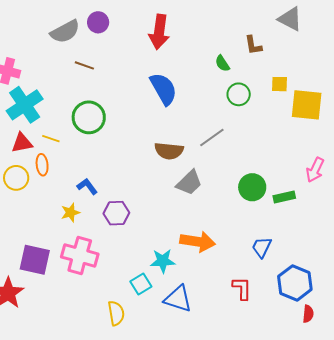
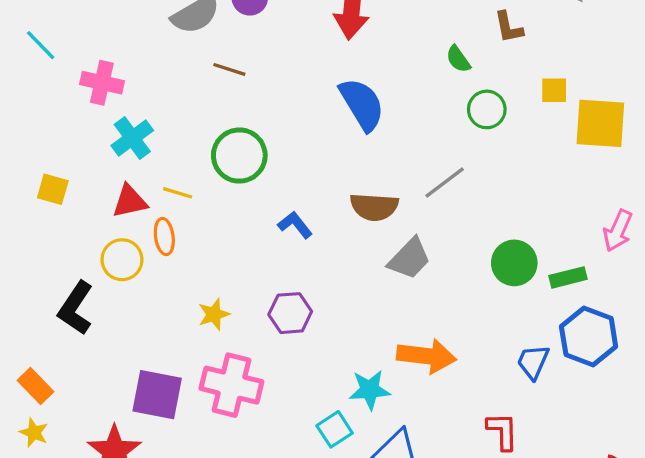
cyan cross: (25, 105) -> (132, 138), size x0.7
blue L-shape: (87, 186) -> (295, 225), moved
blue hexagon: (295, 283) -> (589, 337), moved

